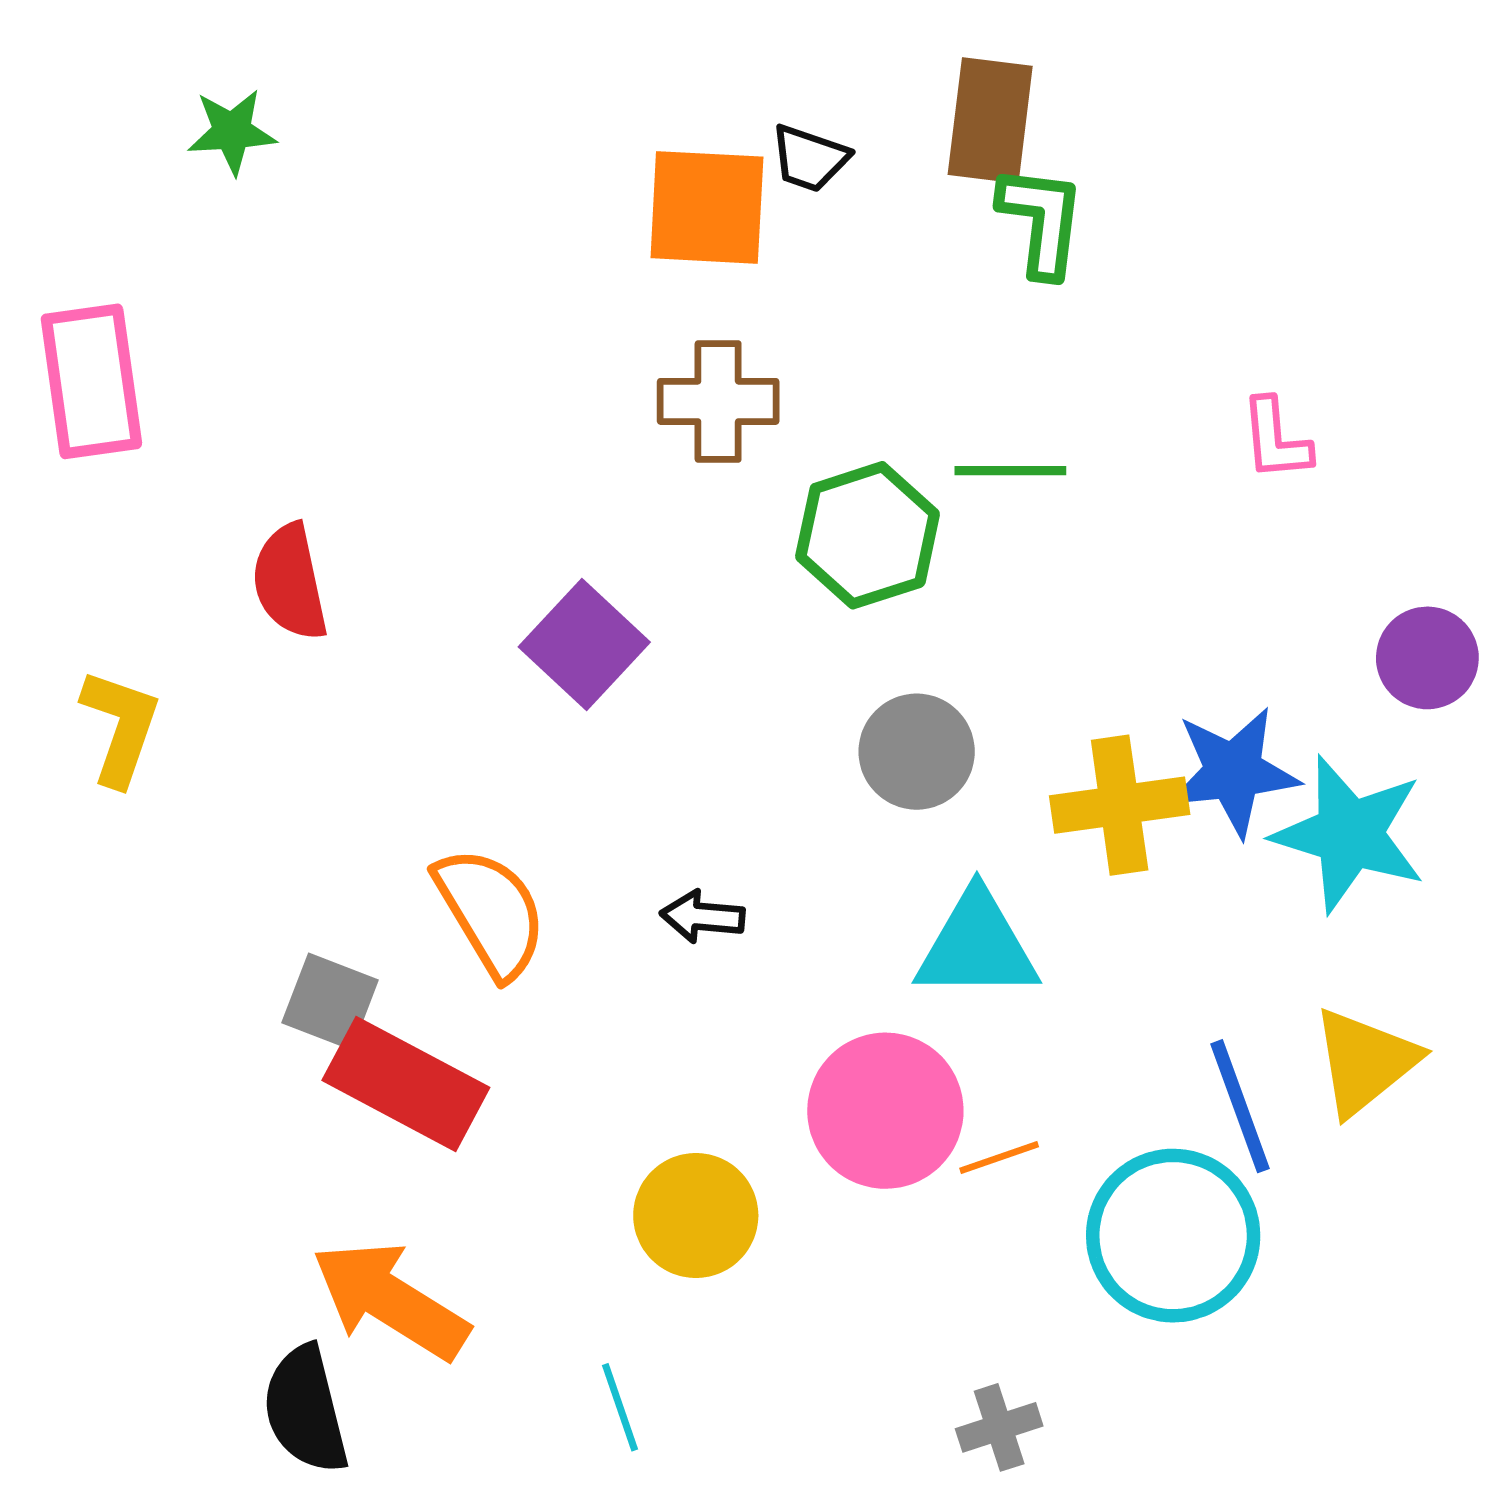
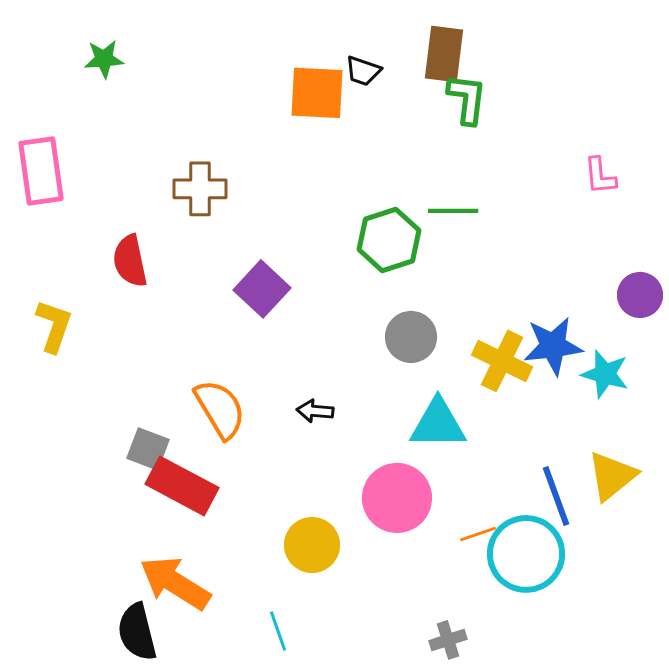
brown cross: (718, 401) -> (200, 189), moved
pink L-shape: (1276, 439) -> (600, 176), moved
yellow cross: (1120, 805) -> (502, 361), turned 34
cyan star: (1349, 834) -> (605, 374), size x0.7
orange line: (999, 1158) -> (478, 534), moved

